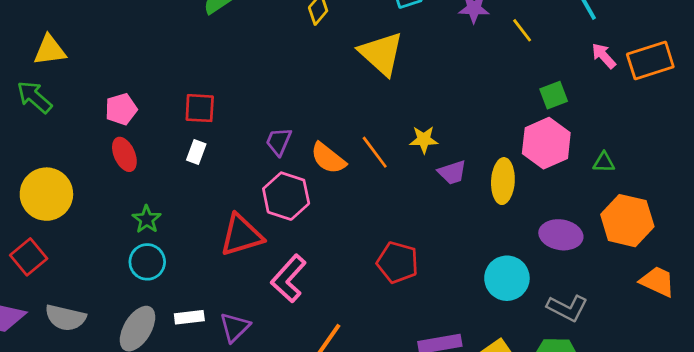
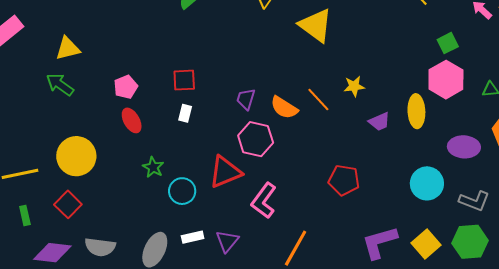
purple trapezoid: (452, 172) -> (379, 122), moved
cyan circle: (147, 262) -> (182, 191), moved

